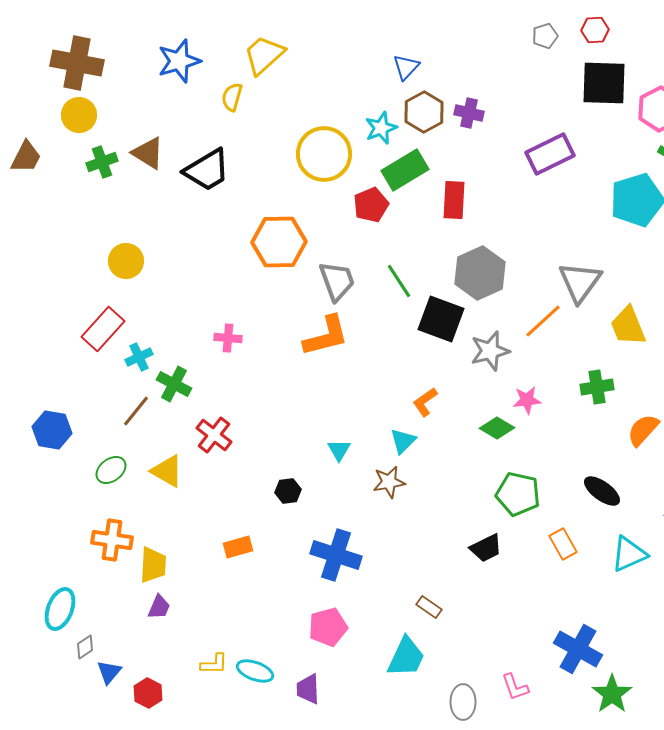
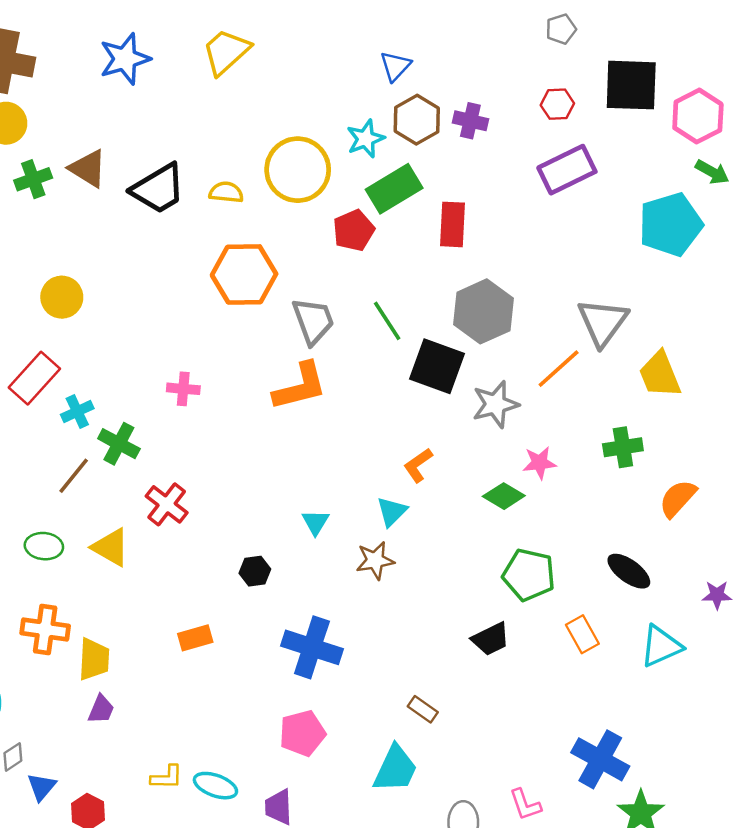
red hexagon: (595, 30) -> (557, 104), moved
yellow semicircle: (232, 97) -> (226, 192), moved, turned 80
green ellipse: (111, 470) -> (44, 546), turned 44

